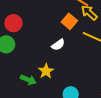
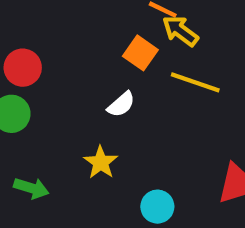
green arrow: (28, 80) -> (31, 188), moved

